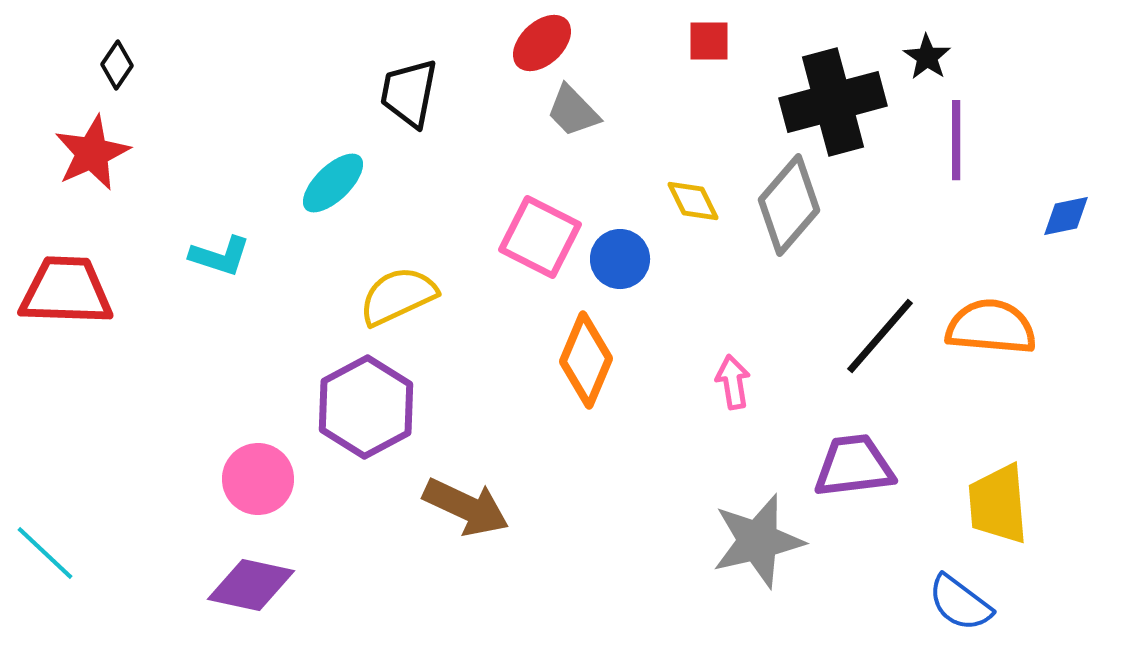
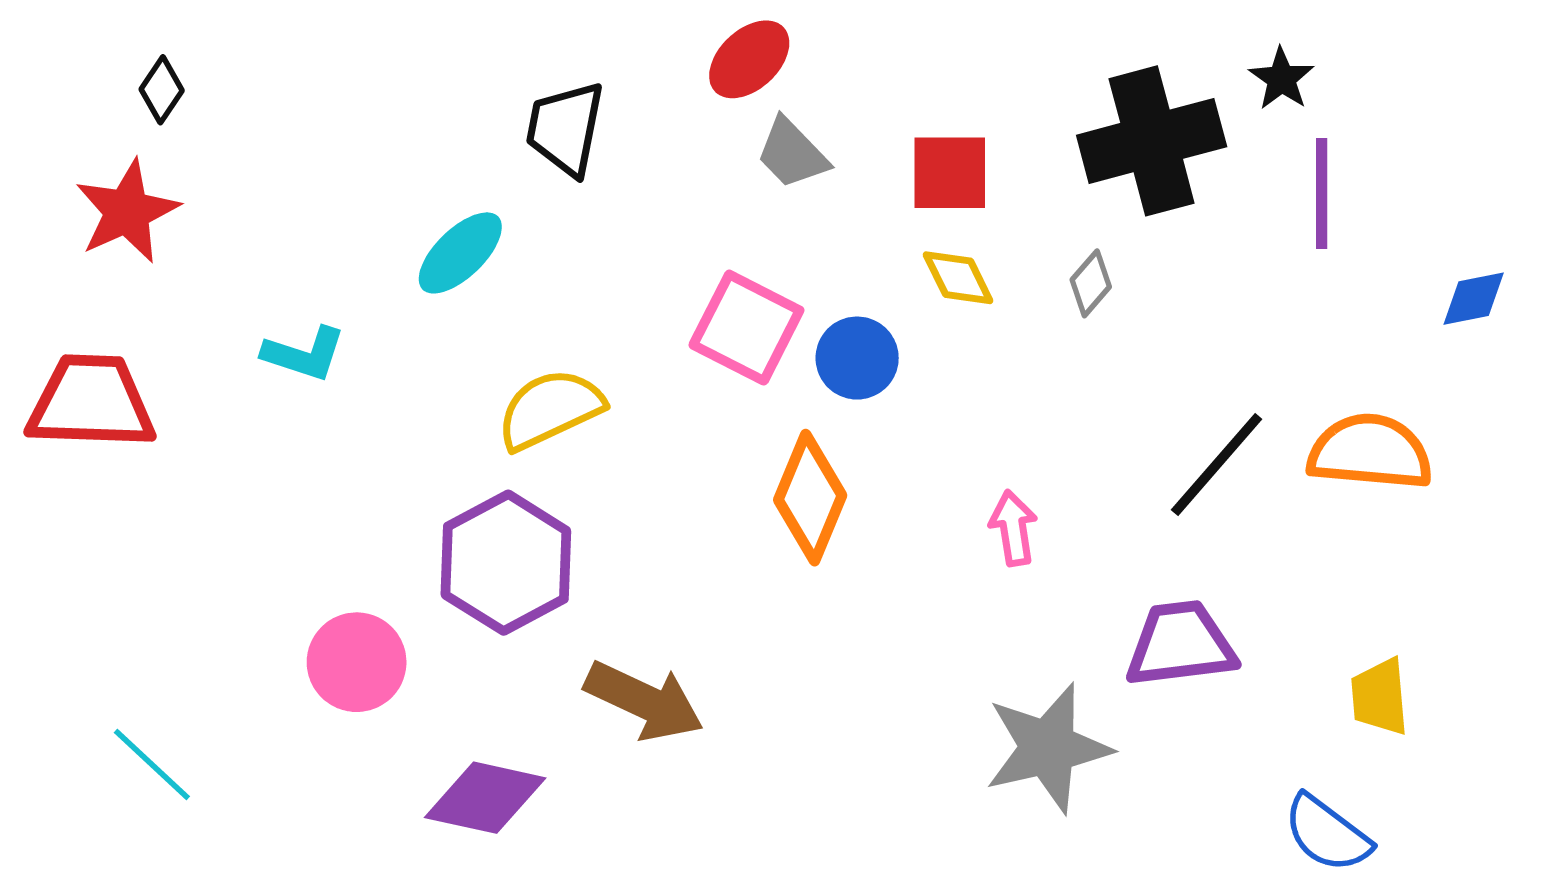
red square: (709, 41) -> (950, 173), moved, size x1.4
gray diamond: (789, 205) -> (1091, 283), size x0.5
yellow trapezoid: (998, 504) -> (1380, 697), size x0.7
cyan line: (45, 553) -> (152, 764), moved
purple diamond: (251, 585) -> (485, 798), moved

